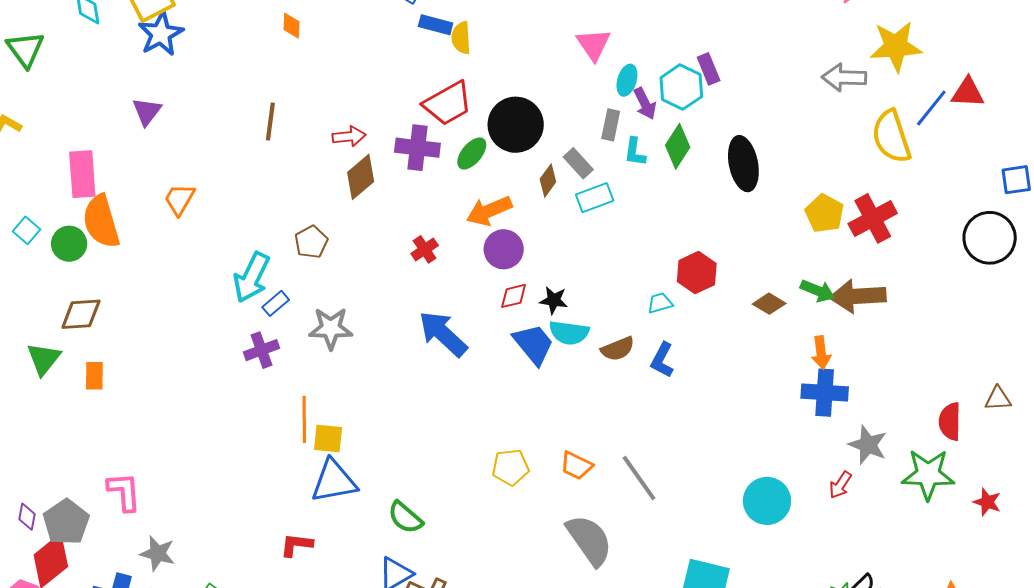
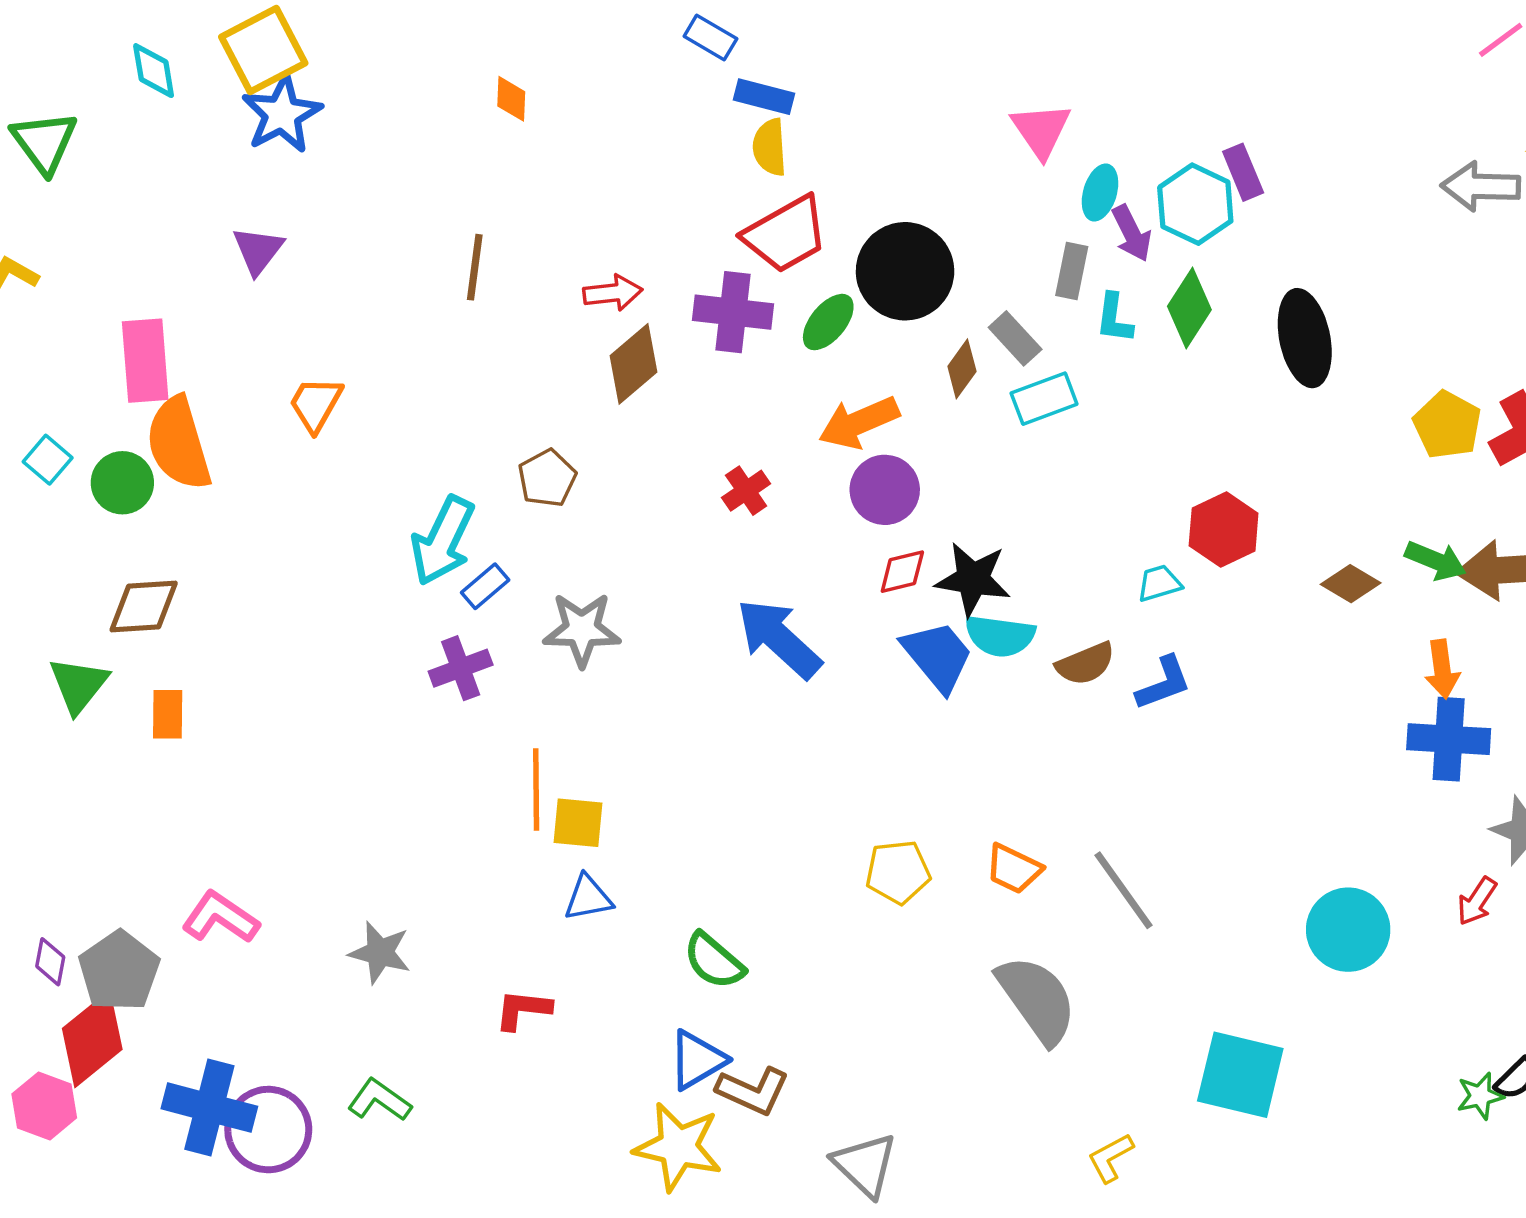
yellow semicircle: (461, 38) -> (770, 147), moved
black star: (554, 300) -> (973, 579), size x1.5
blue L-shape: (662, 360) -> (1164, 683), turned -138
blue triangle: (334, 481) -> (588, 898), size x0.6
pink L-shape: (124, 492) -> (220, 917), turned -51
gray star: (158, 553) -> (380, 953), moved

